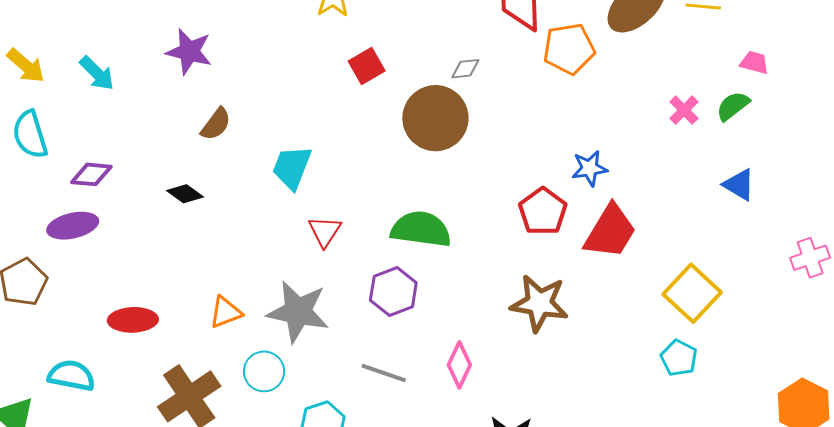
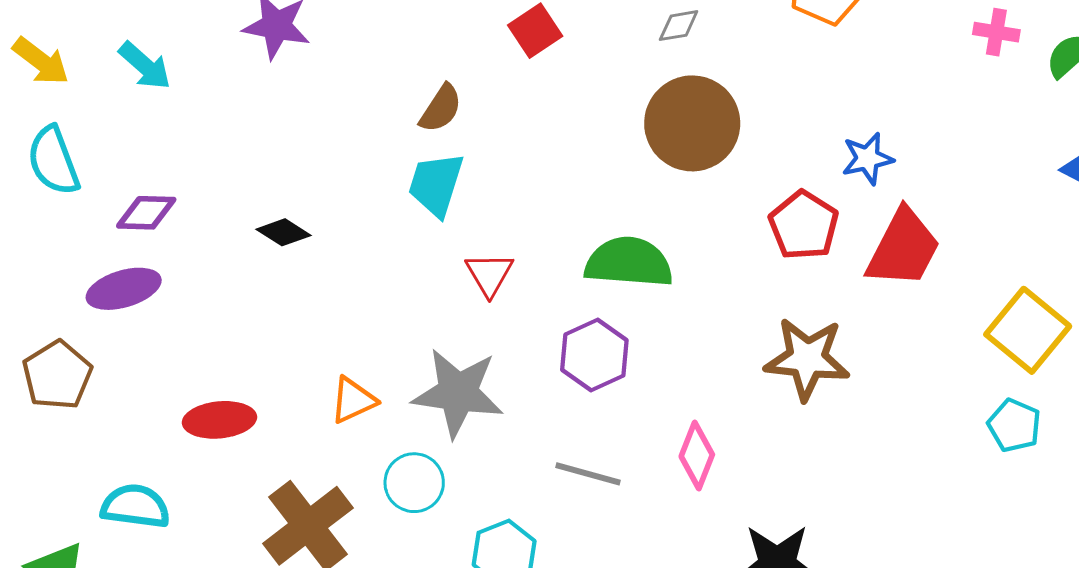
pink cross: (684, 110) -> (996, 32), moved, turned -32
brown circle: (435, 118) -> (692, 123), moved
brown semicircle: (216, 124) -> (441, 108), moved

